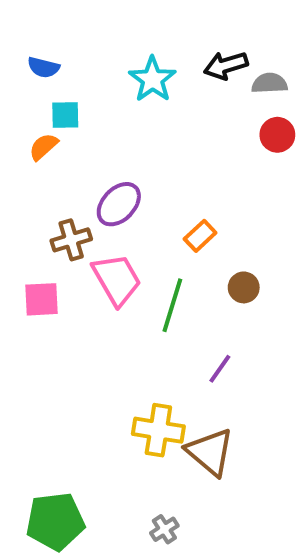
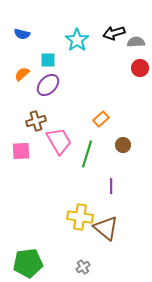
cyan square: (65, 115) -> (48, 60), moved
purple ellipse: (119, 204) -> (48, 85), moved
purple line: (220, 369) -> (111, 186), turned -35

